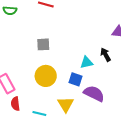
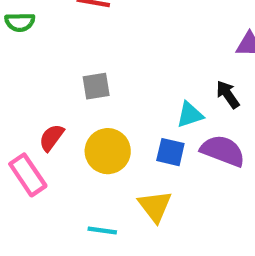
purple semicircle: (94, 94) -> (223, 151), moved
red semicircle: (15, 104) -> (51, 138), moved, turned 48

